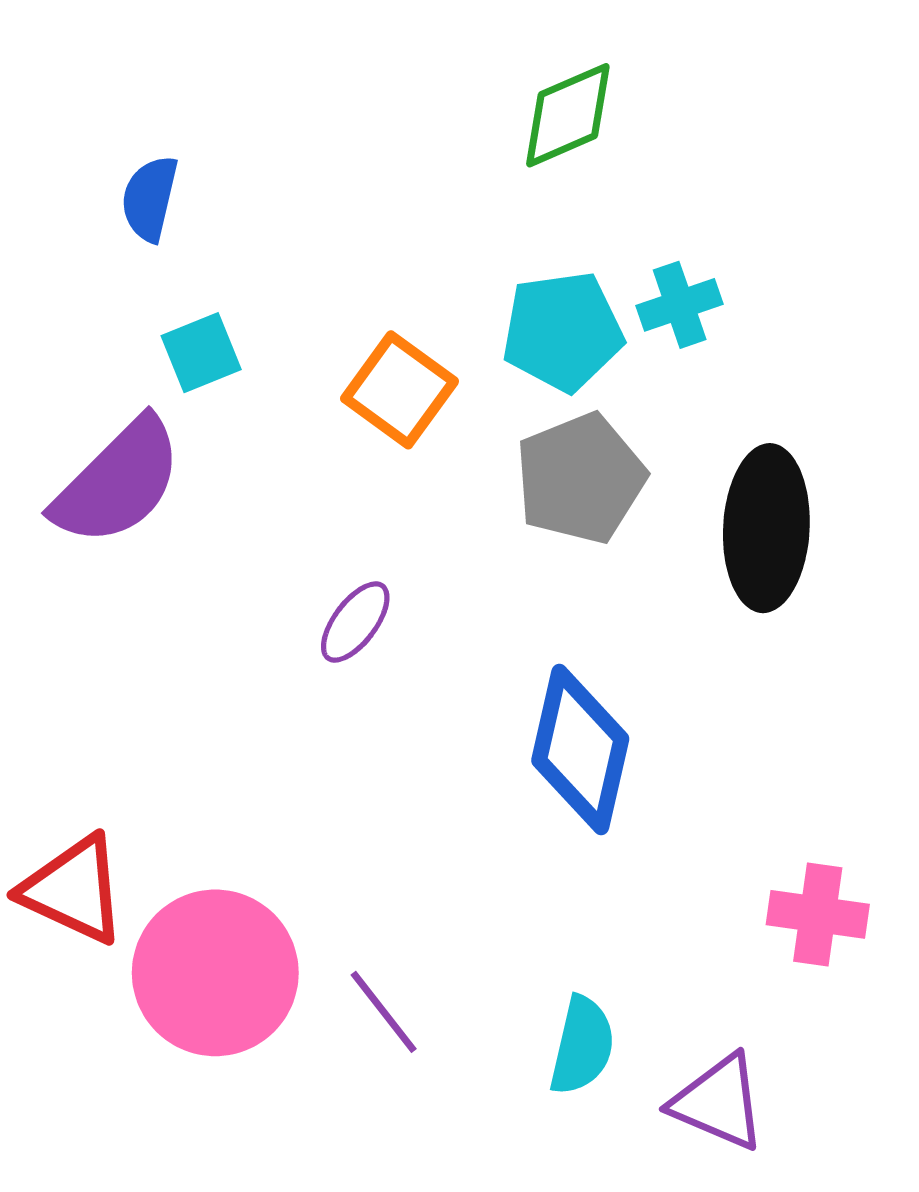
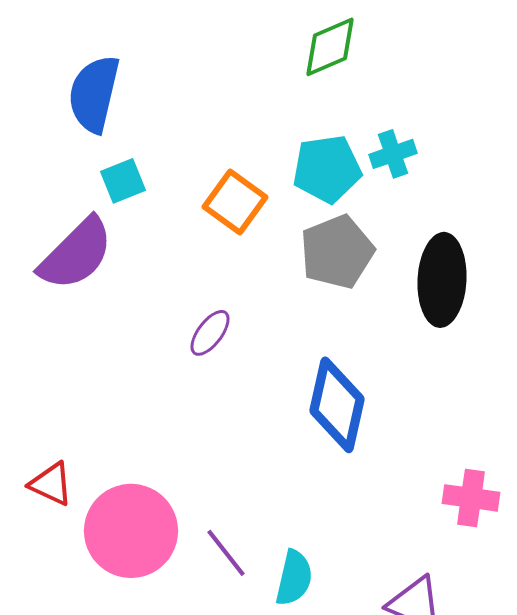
blue semicircle: (150, 198) -> (94, 94), size x1.6
red triangle: (73, 890) -> (51, 484), size x0.7
cyan semicircle: (582, 1046) -> (294, 578), moved

